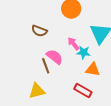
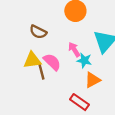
orange triangle: (93, 69) -> (93, 80), turned -42
yellow triangle: (37, 91) -> (32, 60), moved

